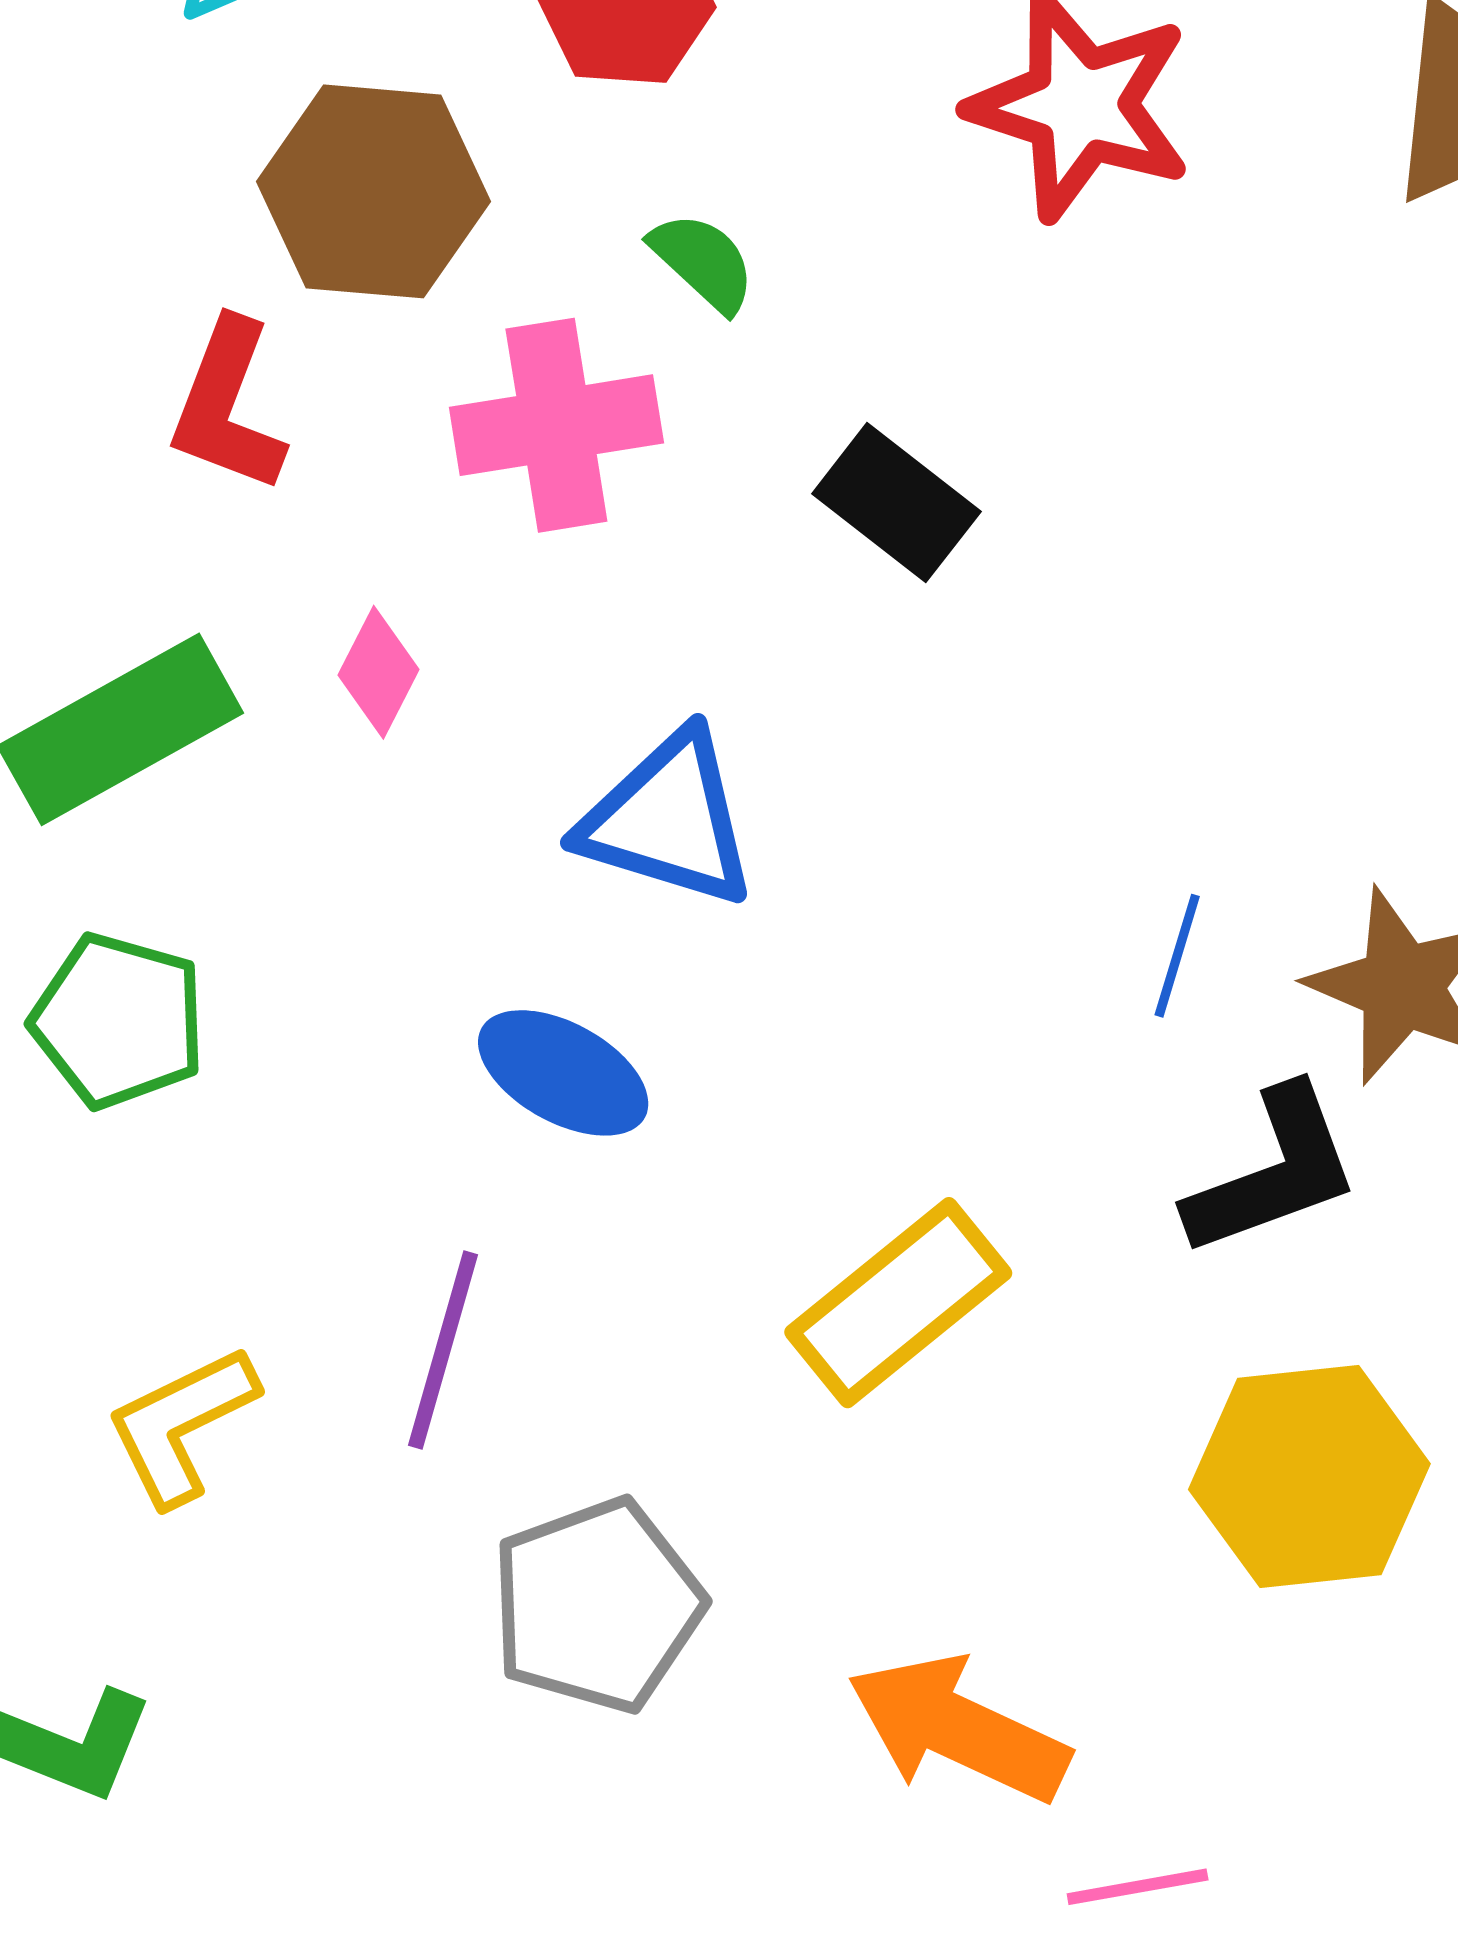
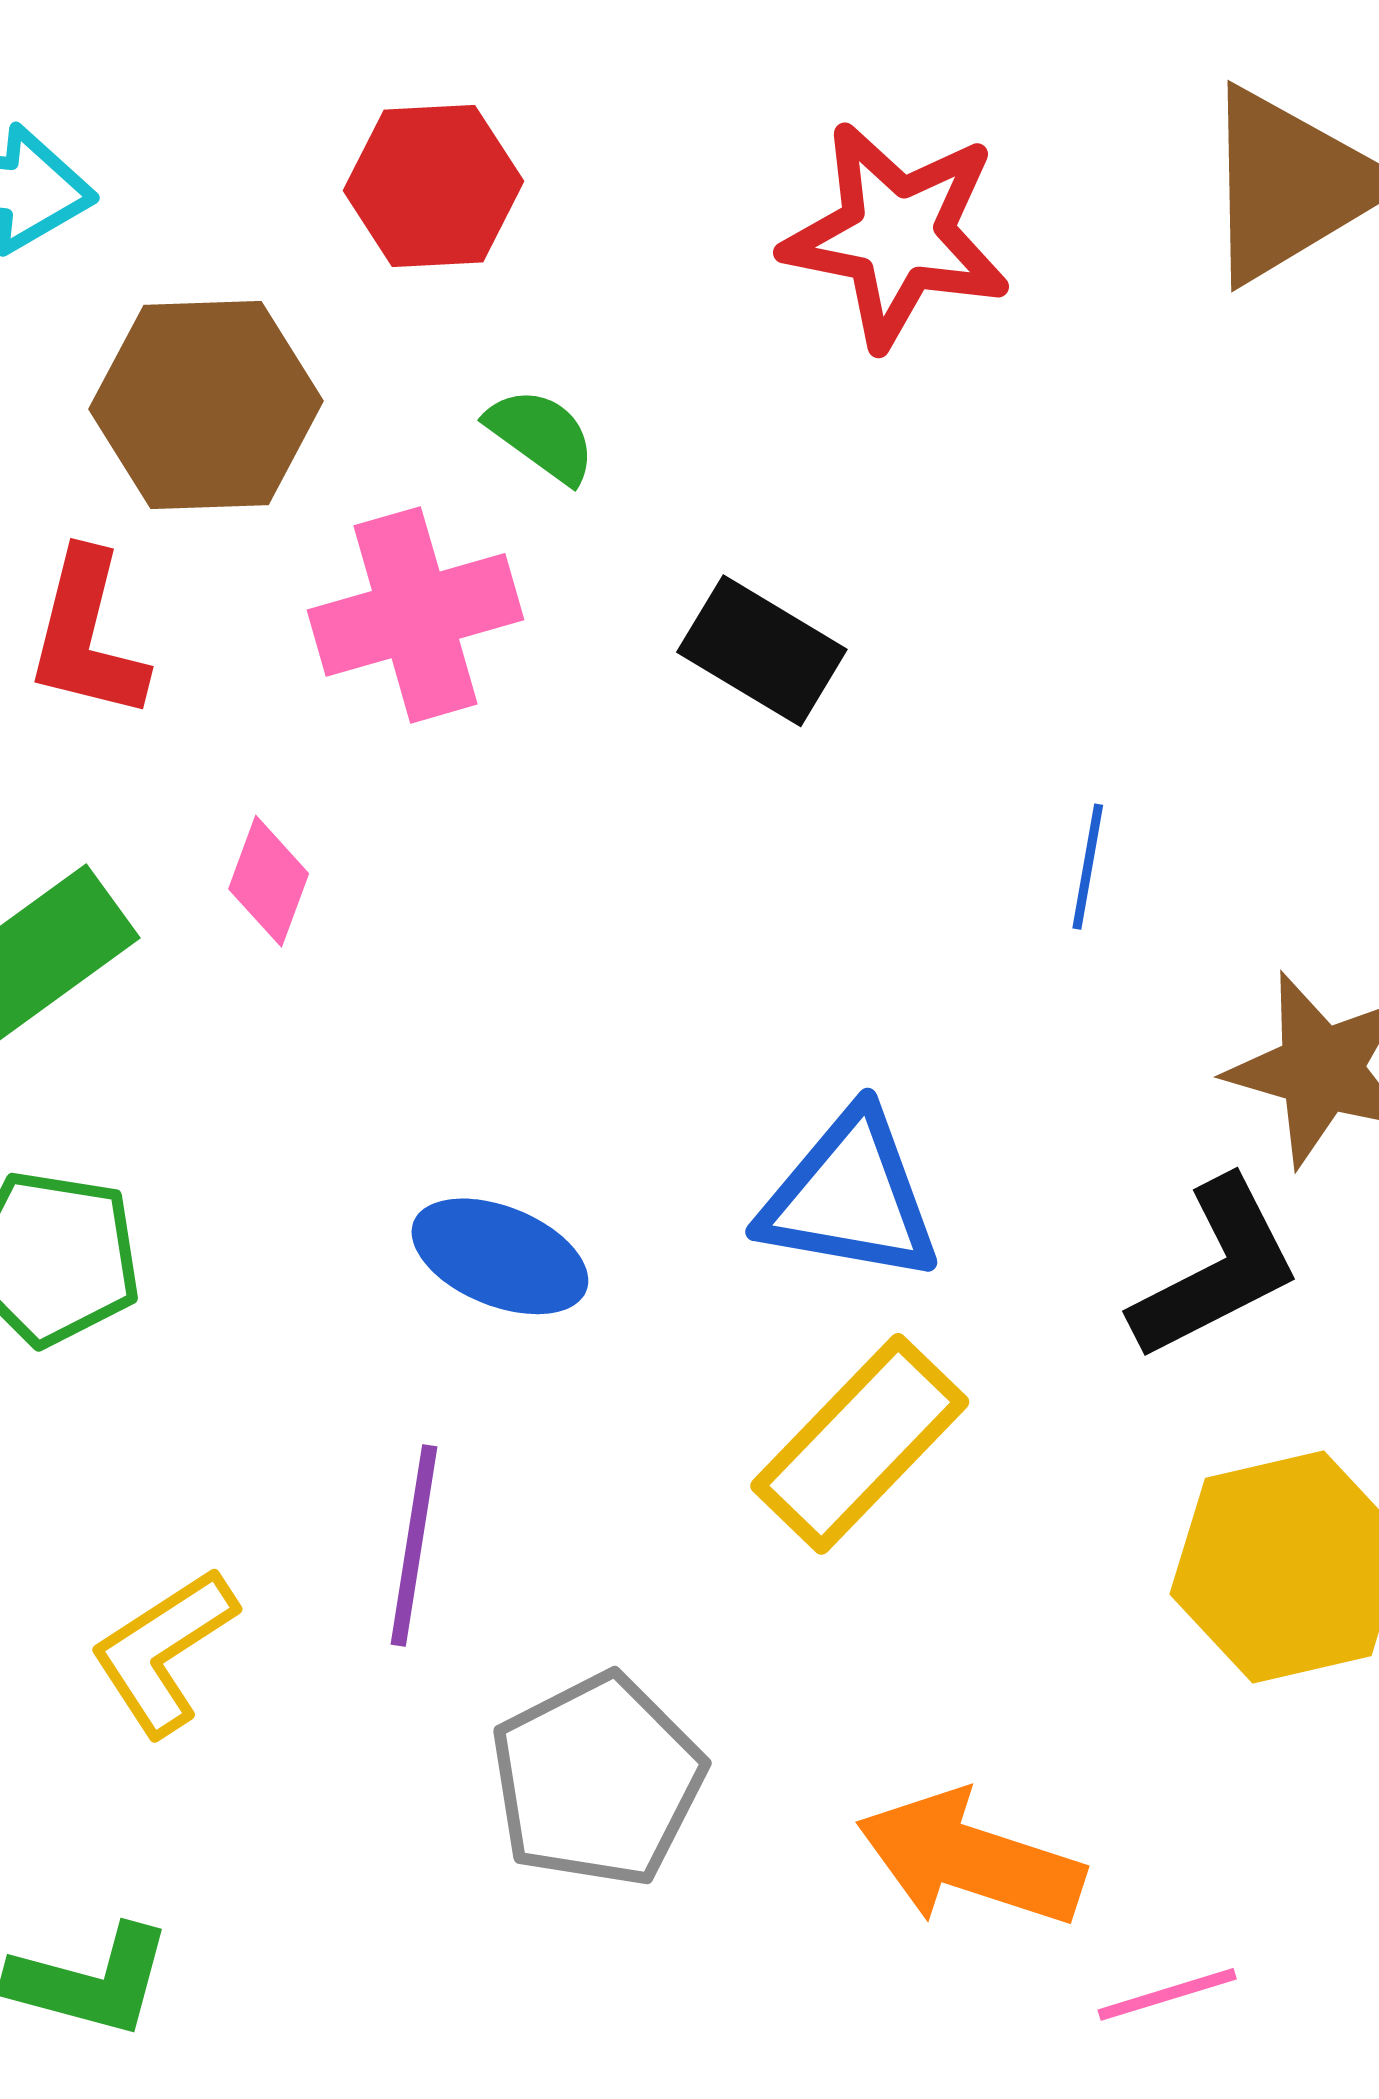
blue triangle: (668, 820) -> (850, 1197), moved
blue line: (1177, 956) -> (1088, 867), moved

